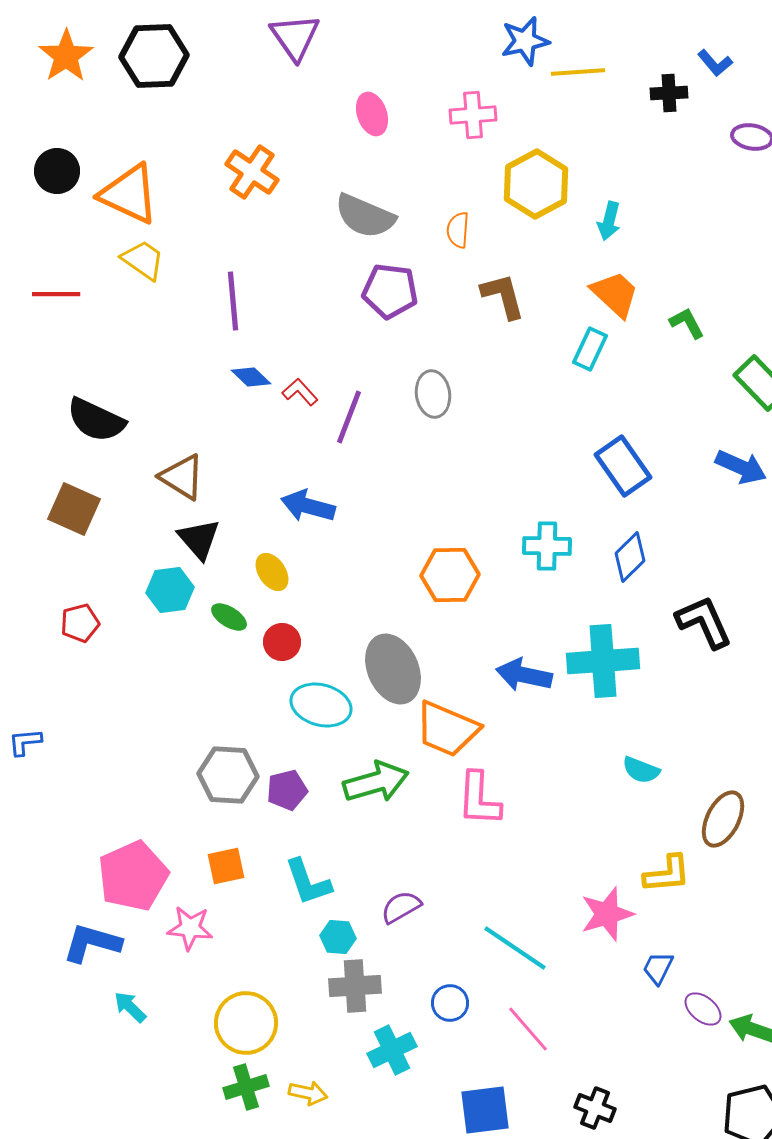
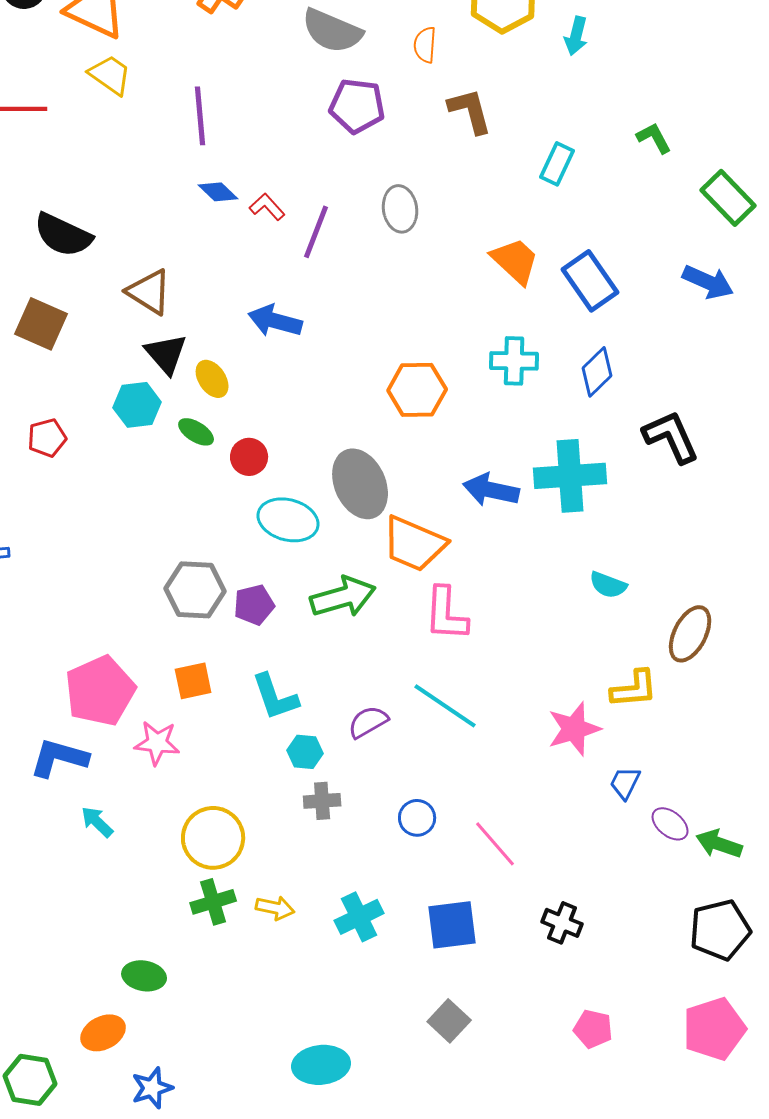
orange trapezoid: (615, 294) -> (515, 261), moved
yellow ellipse: (272, 572) -> (212, 379), moved
cyan line: (515, 948) -> (445, 706), moved
gray cross: (355, 986) -> (322, 801), size x0.7
cyan cross: (392, 1050) -> (359, 917), moved

